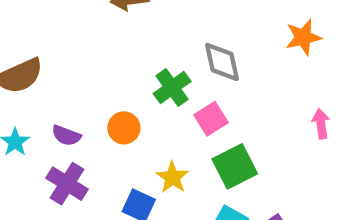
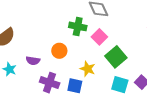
green cross: (172, 87) -> (78, 26), turned -30
purple cross: (67, 184) -> (50, 83), moved

